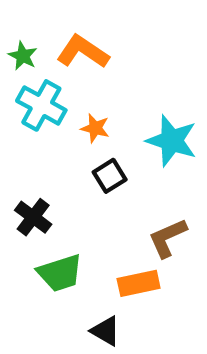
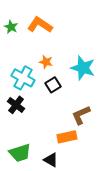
cyan cross: (41, 105) -> (23, 78), moved
green trapezoid: (60, 273) -> (20, 153), moved

